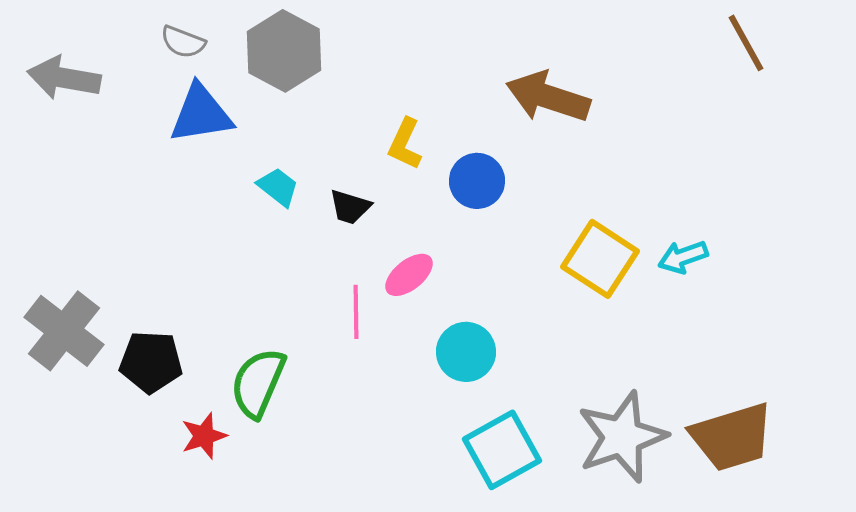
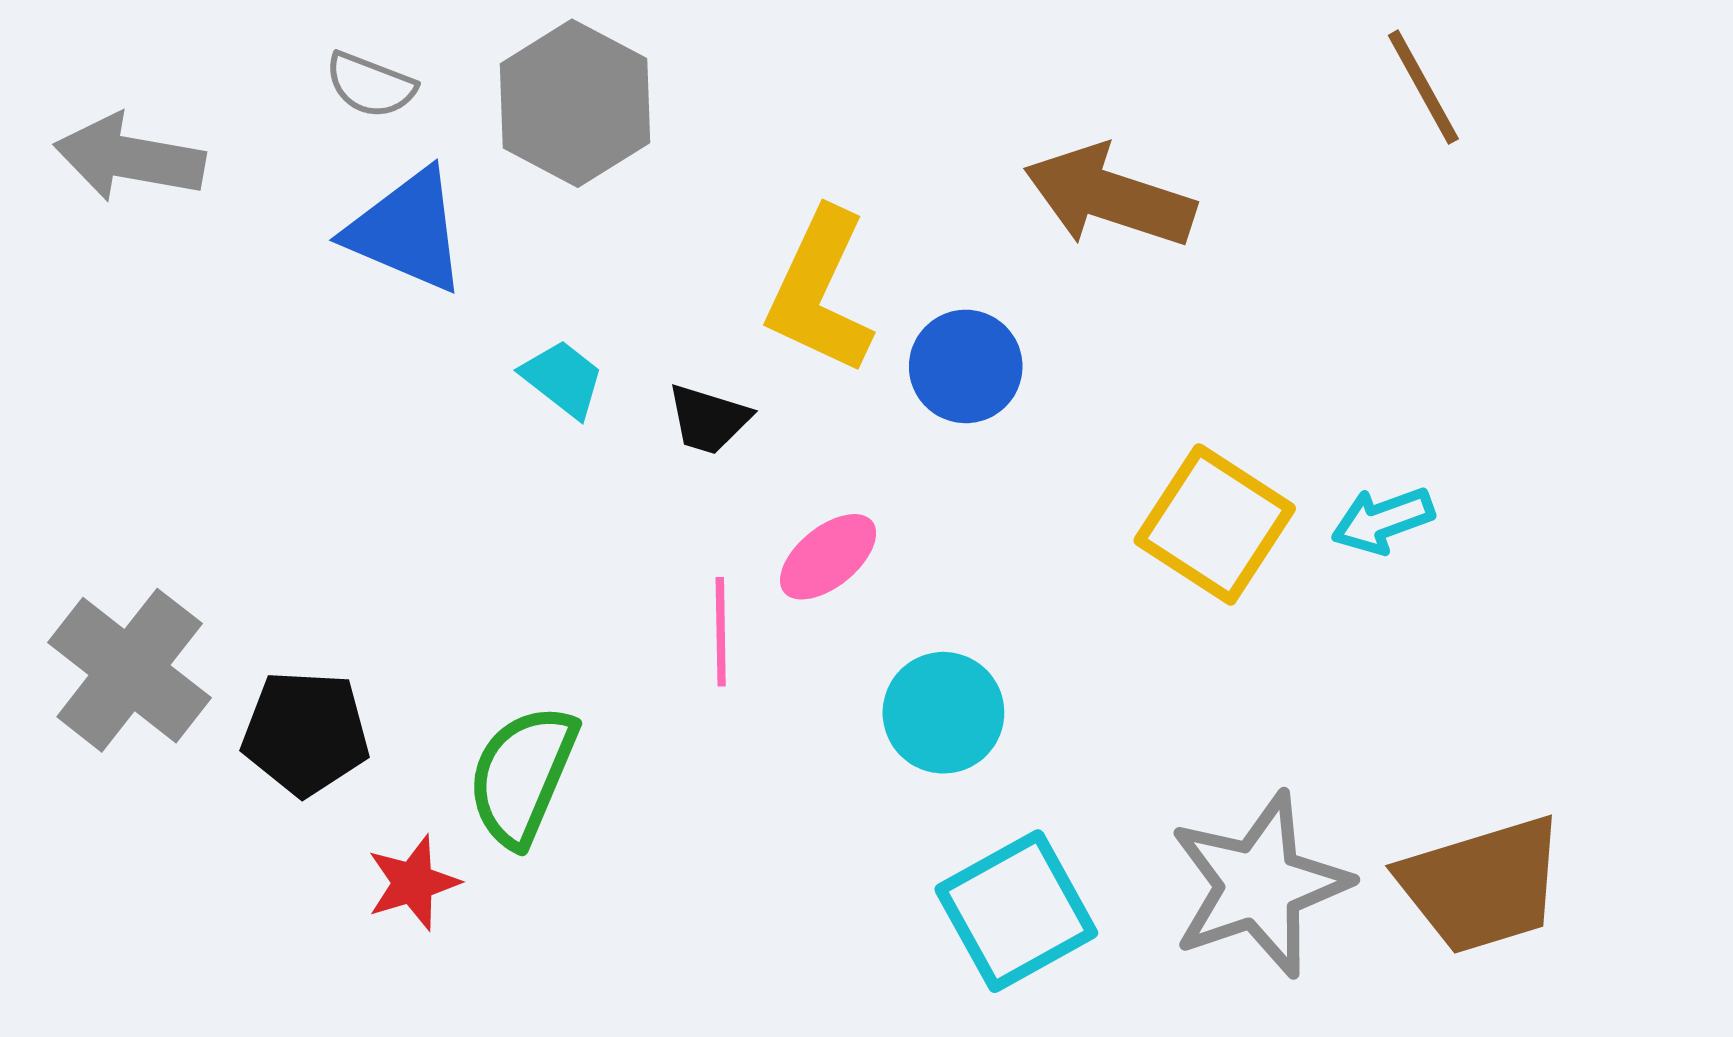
brown line: (746, 43) -> (1423, 87), moved
blue triangle: (201, 114) -> (407, 231), turned 32
yellow L-shape: (405, 144) -> (820, 292), size x1.6

